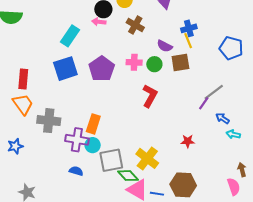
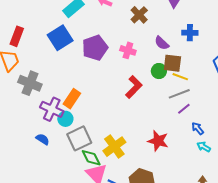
yellow line: (188, 41) -> (180, 77), moved, turned -63
green circle: (154, 64) -> (159, 71), moved
blue square: (65, 69) -> (60, 38), turned -30
gray line: (214, 92) -> (179, 94), moved
red star: (188, 141) -> (158, 141), size x1.5
gray square: (111, 160) -> (79, 138), turned -30

